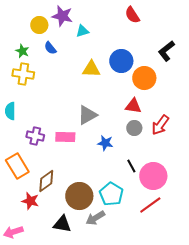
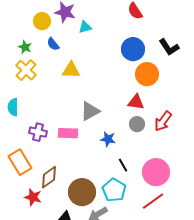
black L-shape: (166, 51) -> (169, 47), turned -85
blue circle: (121, 61) -> (133, 49), moved
yellow triangle: (91, 69) -> (71, 70), moved
yellow cross: (23, 74) -> (26, 70), turned 35
black line: (131, 166) -> (123, 165), moved

